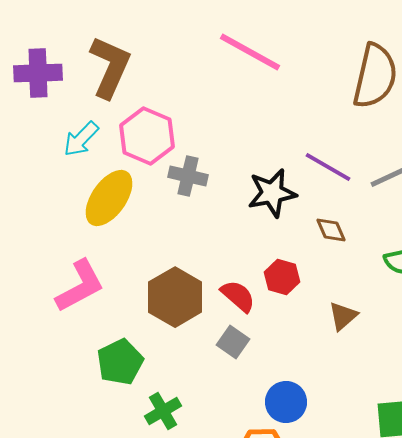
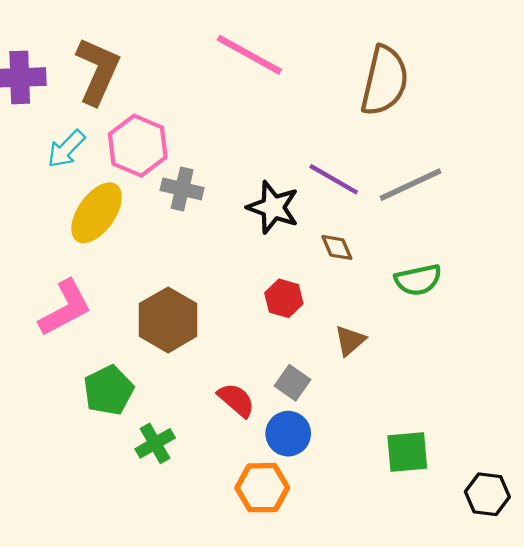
black star: (272, 193) -> (273, 207), turned 30
red semicircle: (238, 296) -> (236, 400), moved
gray square: (233, 342) -> (293, 383), moved

